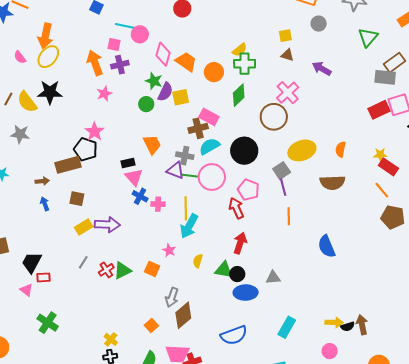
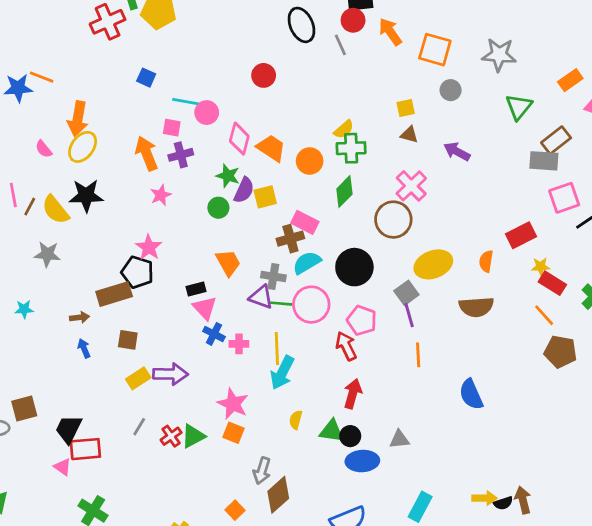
red rectangle: (379, 110) -> (521, 235), moved
pink star: (169, 250) -> (233, 404), moved, size x1.6
red rectangle: (43, 277) -> (85, 449), size x1.6

